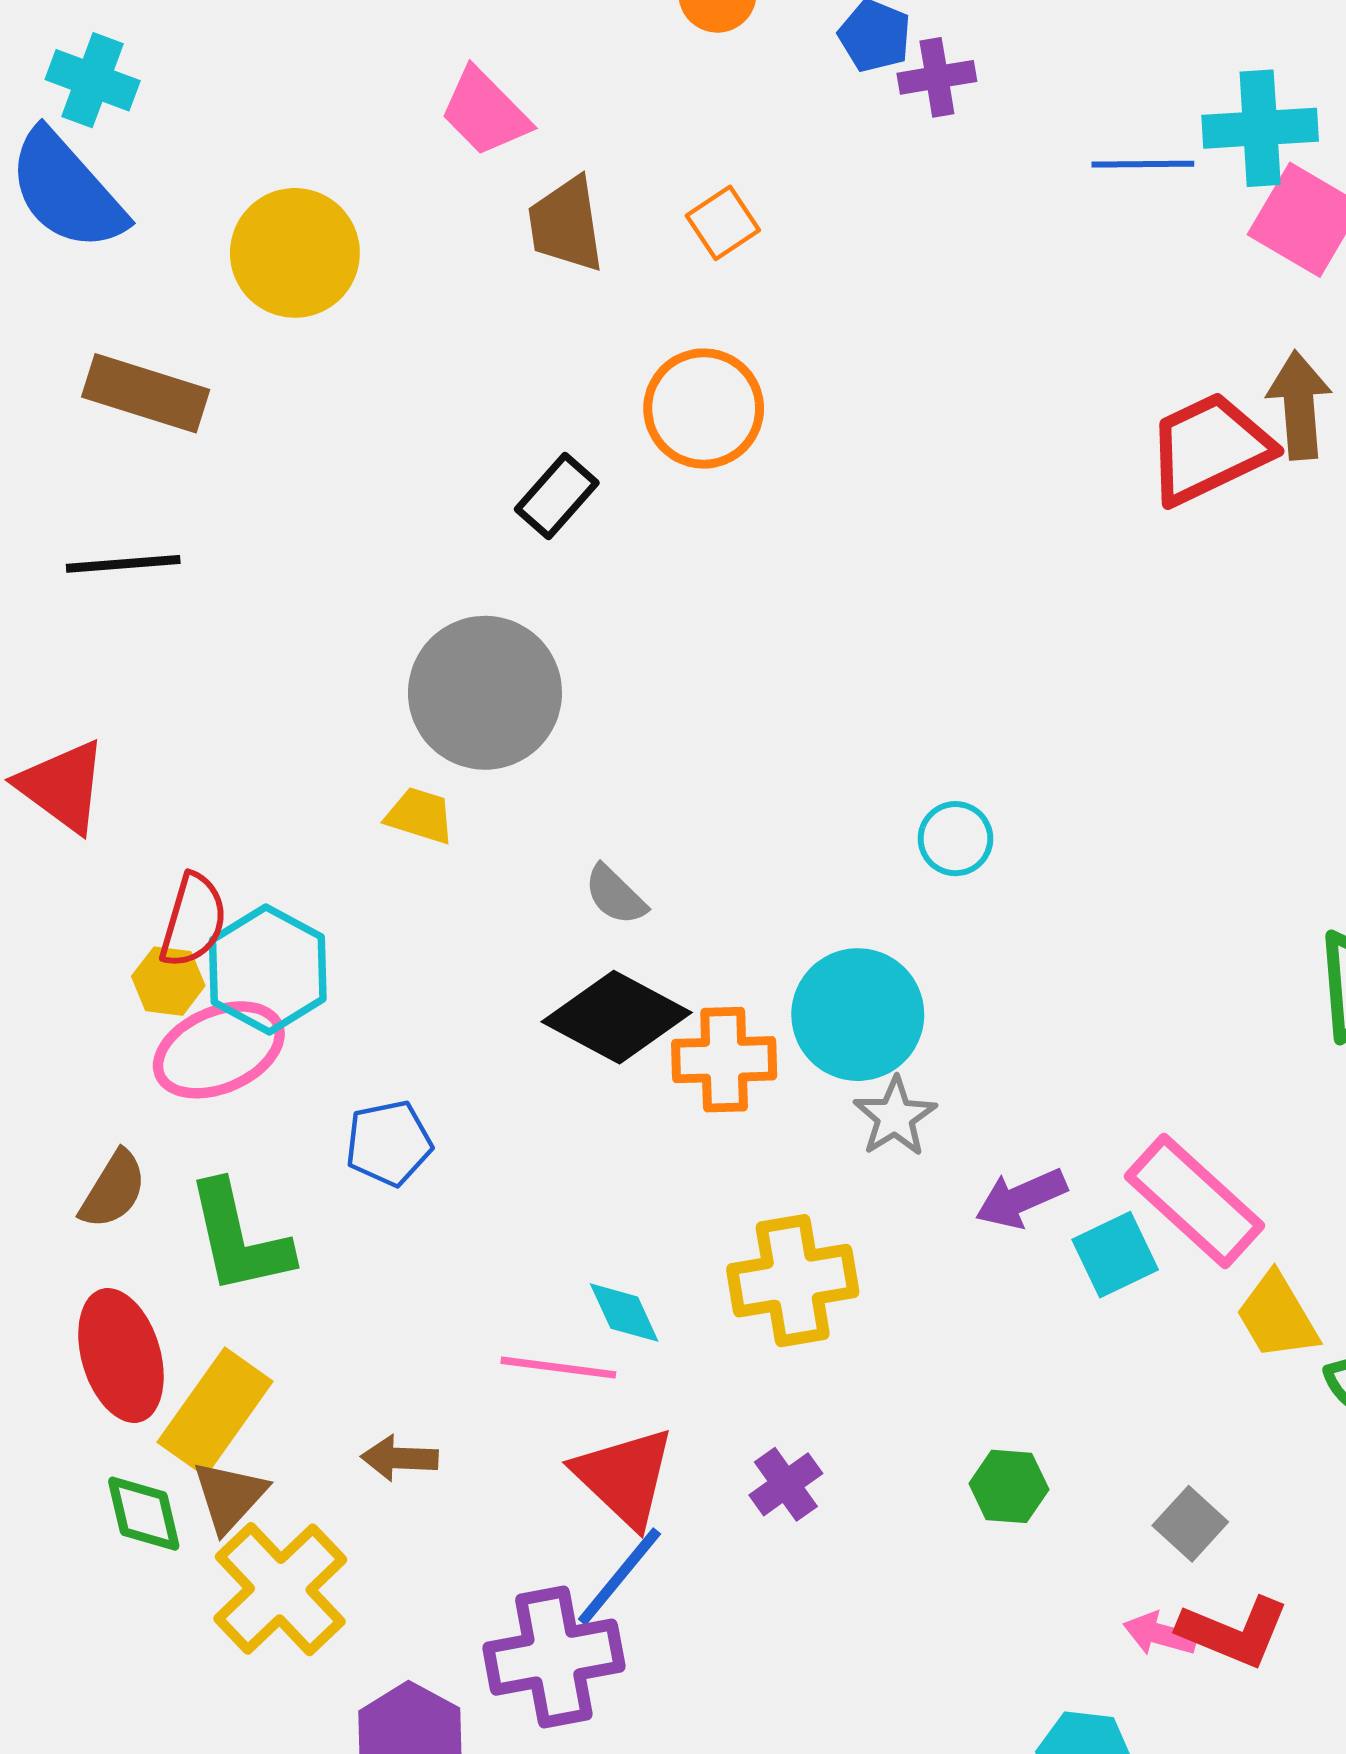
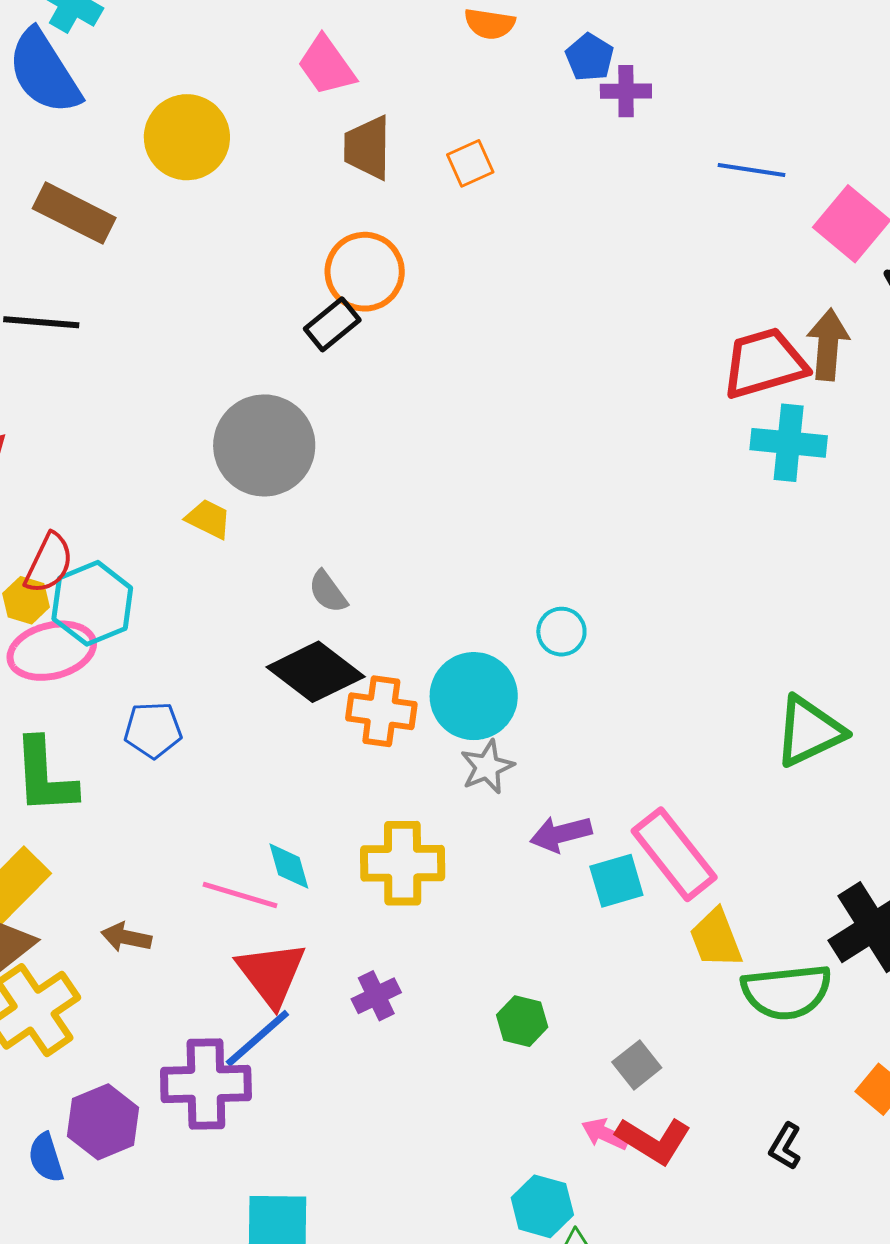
cyan cross: (1260, 128) -> (789, 443), moved
orange circle: (704, 408) -> (365, 272), moved
cyan circle: (955, 839) -> (561, 632), moved

